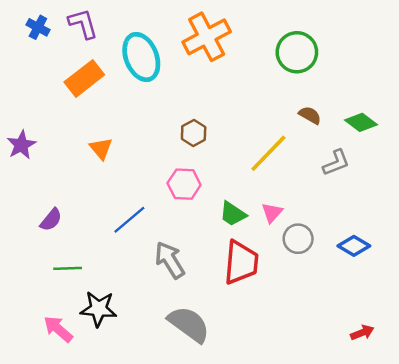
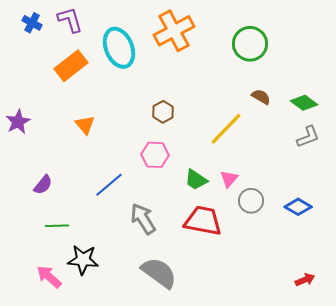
gray L-shape: (336, 163) -> (308, 137), moved
red trapezoid: (241, 262) -> (203, 221), turned -84

